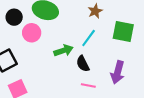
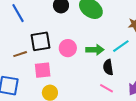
pink circle: (32, 33) -> (68, 48), moved

